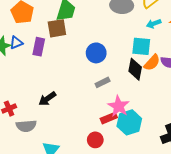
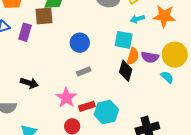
orange semicircle: (152, 63) -> (133, 56), turned -30
black diamond: (135, 69) -> (126, 71), moved
black arrow: (47, 99) -> (29, 83), turned -132
pink star: (119, 106) -> (66, 98), moved

